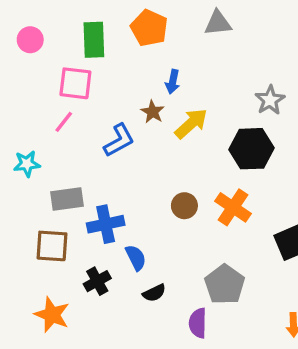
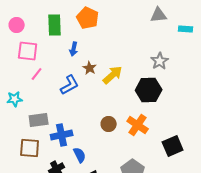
gray triangle: (218, 23) -> (159, 15), moved
blue arrow: (173, 82) -> (74, 49), moved
pink square: (75, 83) -> (28, 51), moved

